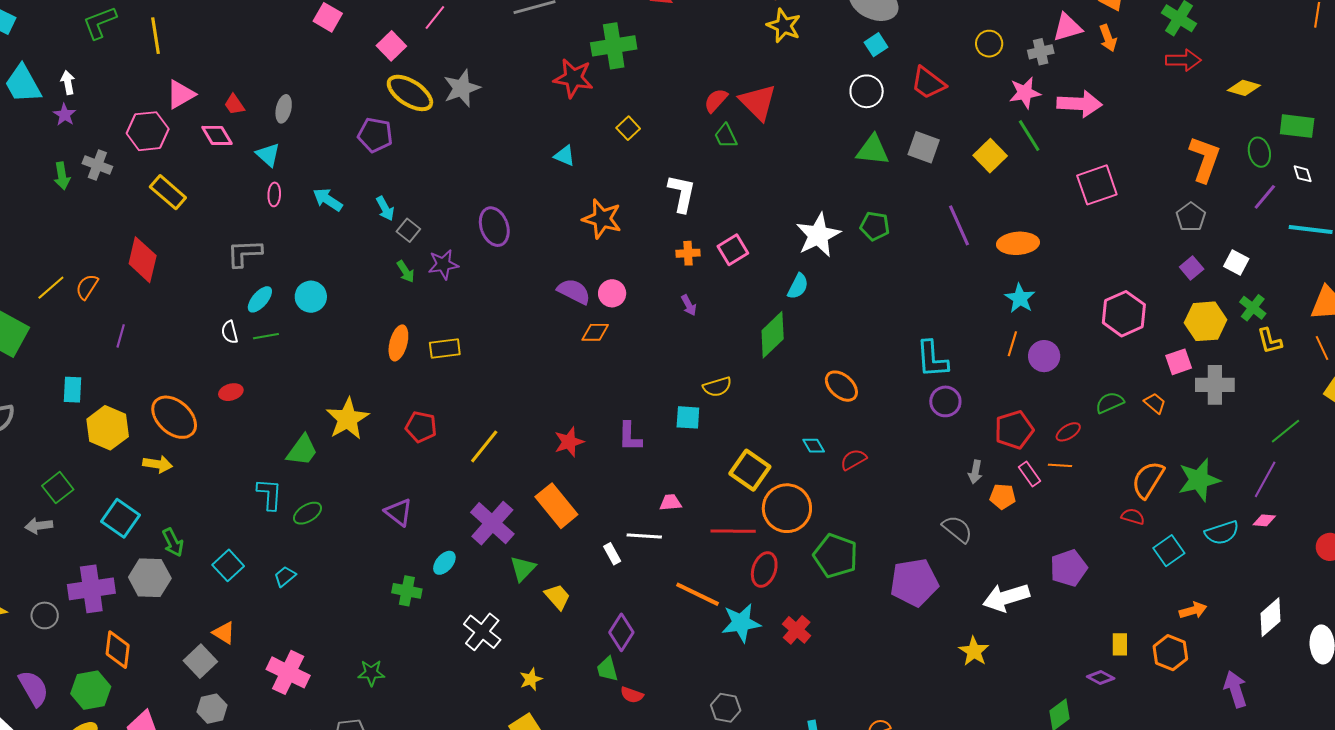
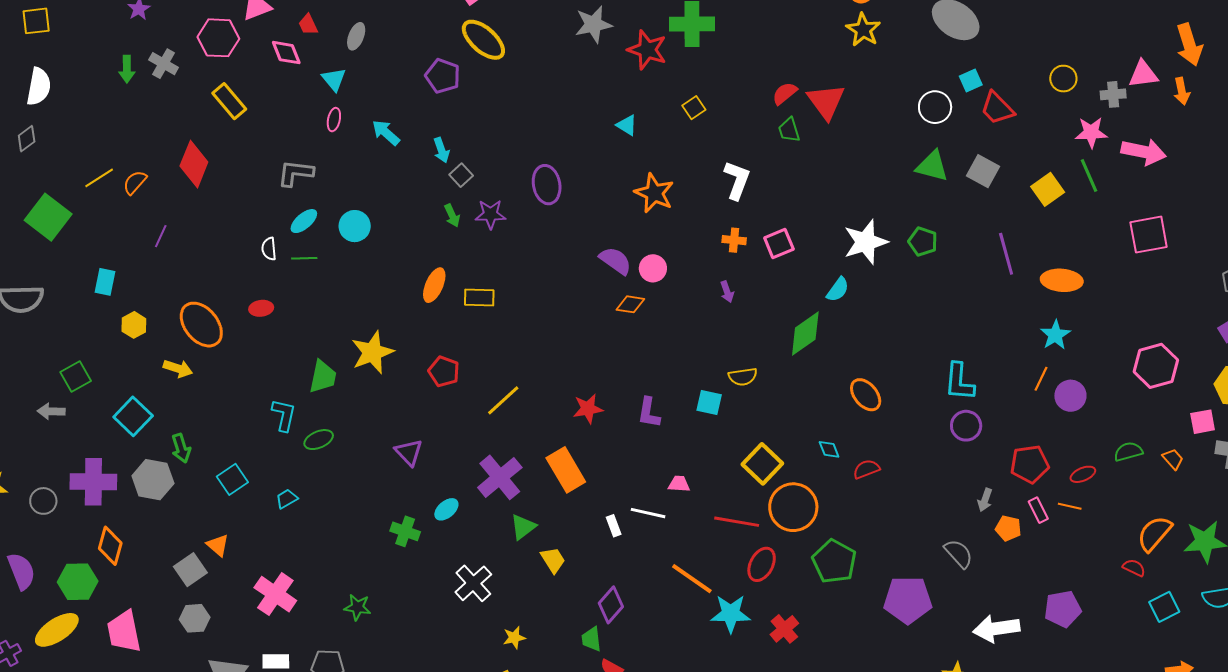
cyan square: (876, 45) -> (971, 80), moved
gray star: (462, 88) -> (593, 24), moved
yellow hexagon: (108, 428) -> (134, 325), size x0.6
green trapezoid: (302, 450) -> (323, 377), turned -33

